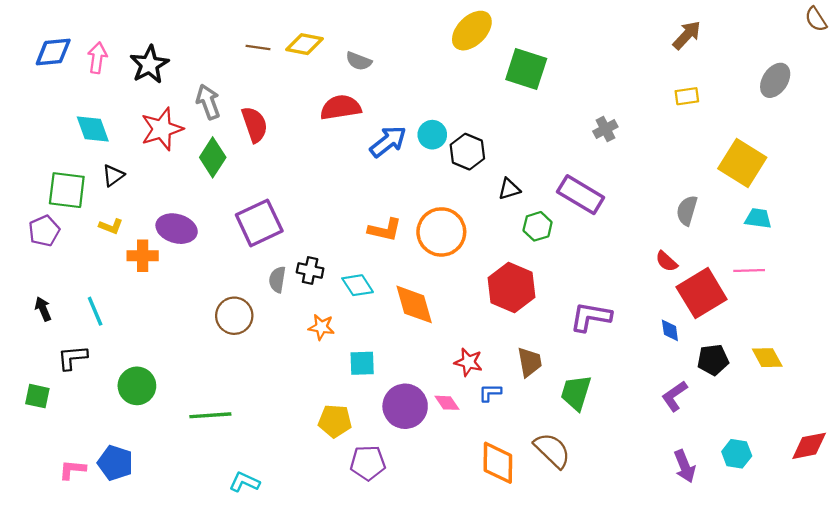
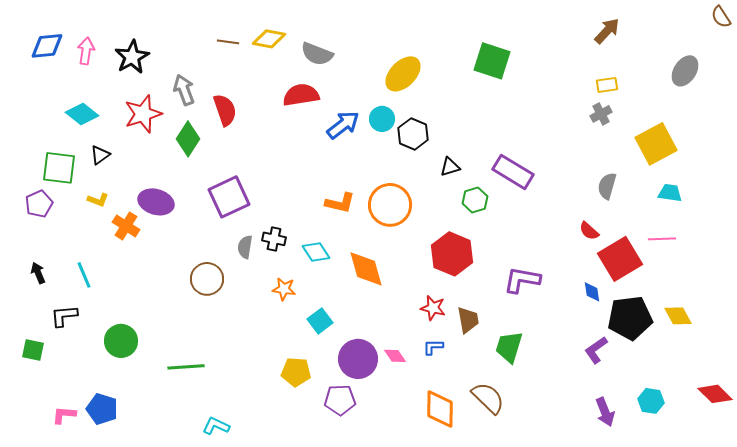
yellow ellipse: (472, 31) -> (403, 74), moved
gray semicircle: (359, 61) -> (317, 54), size x1.4
green square: (526, 69) -> (492, 61), moved
cyan diamond: (93, 129) -> (82, 114), turned -32
gray cross: (605, 129) -> (601, 114), moved
yellow square: (742, 163) -> (656, 144), turned 30
orange cross: (143, 256) -> (126, 226), turned 32
black pentagon: (713, 360) -> (630, 318), size x1.6
red star: (468, 362) -> (433, 308), moved
cyan square: (362, 363) -> (320, 321), turned -35
red diamond: (809, 446) -> (715, 394), turned 56
purple pentagon: (368, 463) -> (340, 400), moved

